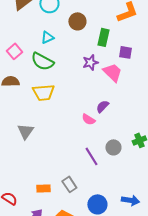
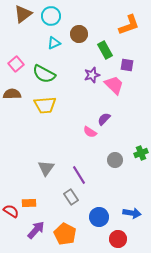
cyan triangle: (47, 37) -> (54, 43), moved
green rectangle: (103, 37) -> (105, 50), turned -42
gray triangle: (25, 131) -> (46, 168), moved
purple line: (91, 156) -> (79, 175), moved
orange rectangle: (43, 188) -> (29, 203), moved

